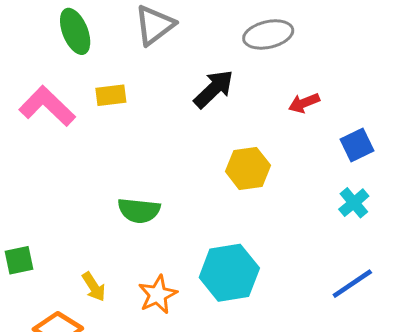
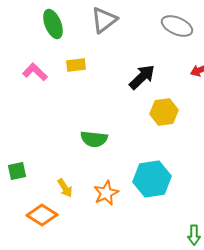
gray ellipse: (268, 34) -> (177, 26), turned 36
black arrow: (214, 89) -> (142, 77), moved
pink L-shape: (47, 106) -> (35, 72), size x0.7

